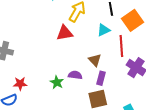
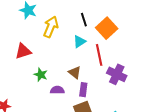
red triangle: (65, 33) -> (23, 51), moved
green star: (57, 82) -> (41, 75), moved

